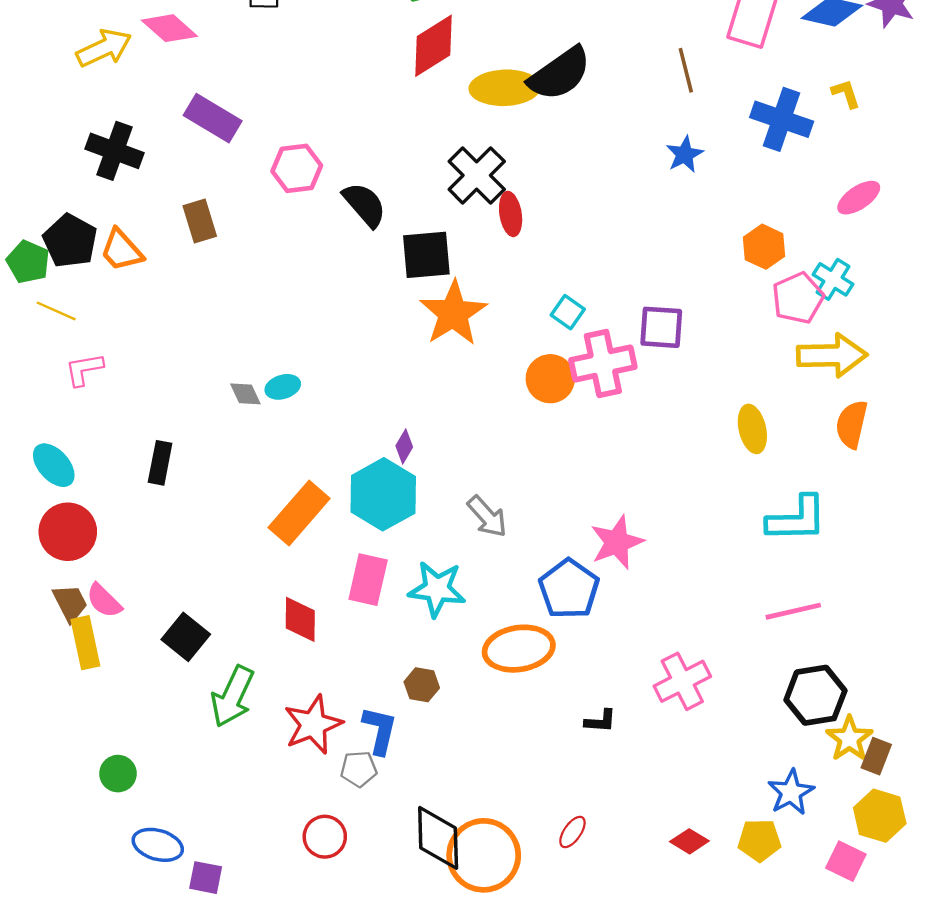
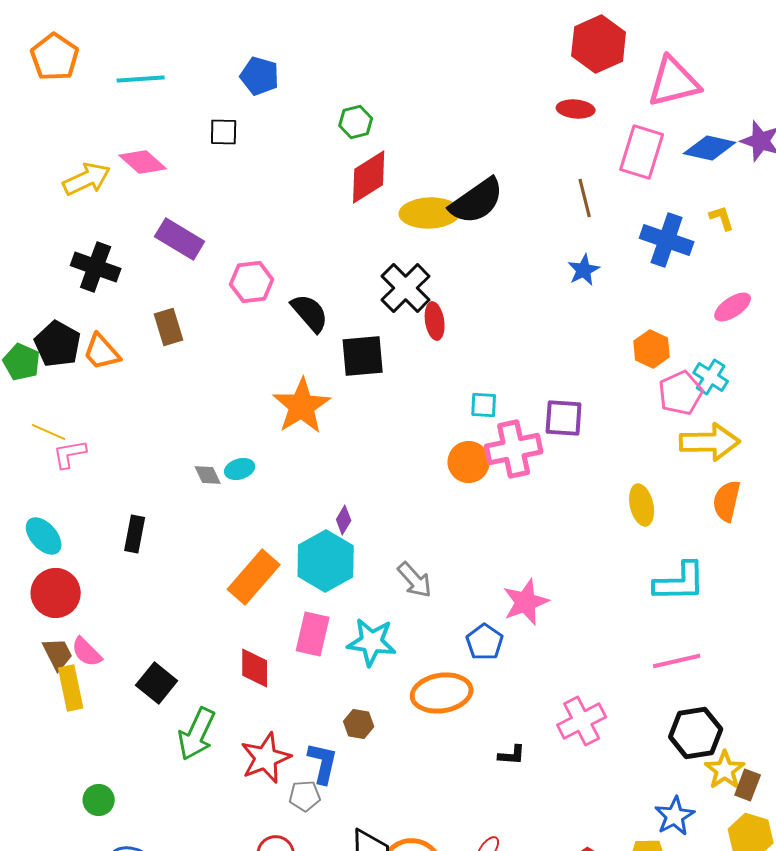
yellow line: (56, 311) -> (49, 432), moved
cyan square: (568, 312) -> (484, 405), turned -32
orange star: (453, 313) -> (302, 406), moved
blue pentagon: (569, 589) -> (485, 642), size x0.7

